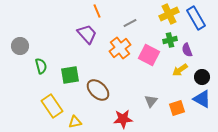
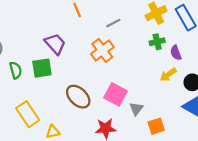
purple trapezoid: (87, 34) -> (55, 44), moved
pink square: (149, 55) -> (115, 94), moved
green square: (70, 75) -> (42, 68), moved
orange square: (177, 108) -> (156, 126), moved

